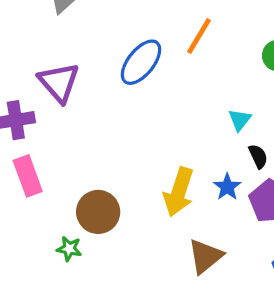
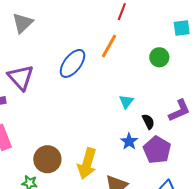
cyan triangle: (240, 120) -> (126, 102), moved
yellow arrow: (179, 192) -> (87, 164), moved

